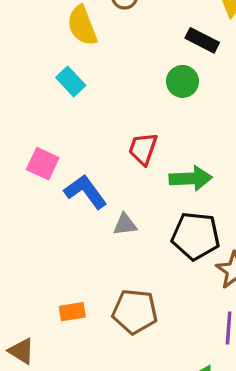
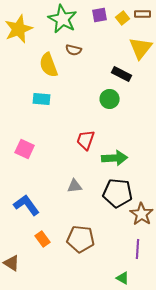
cyan rectangle: (71, 81) -> (42, 99), turned -42
blue L-shape: (85, 192) -> (27, 205), moved
orange rectangle: (72, 312) -> (43, 239), turned 63

